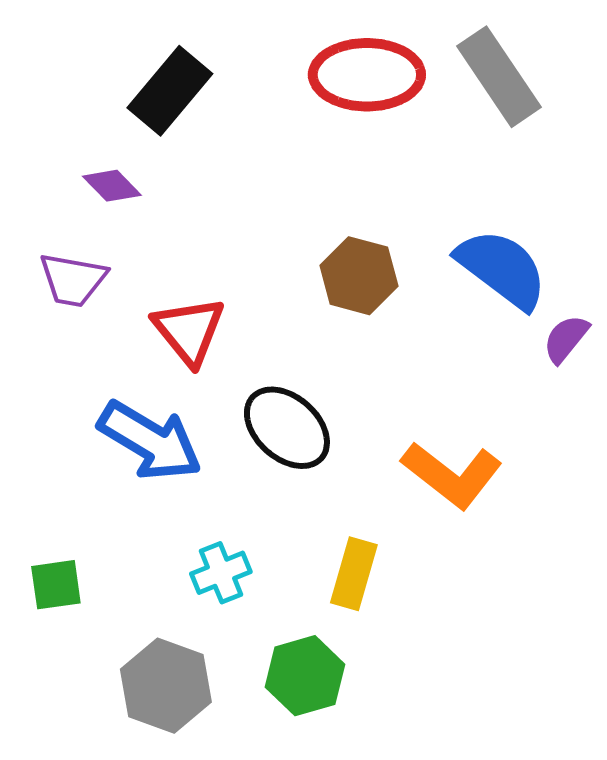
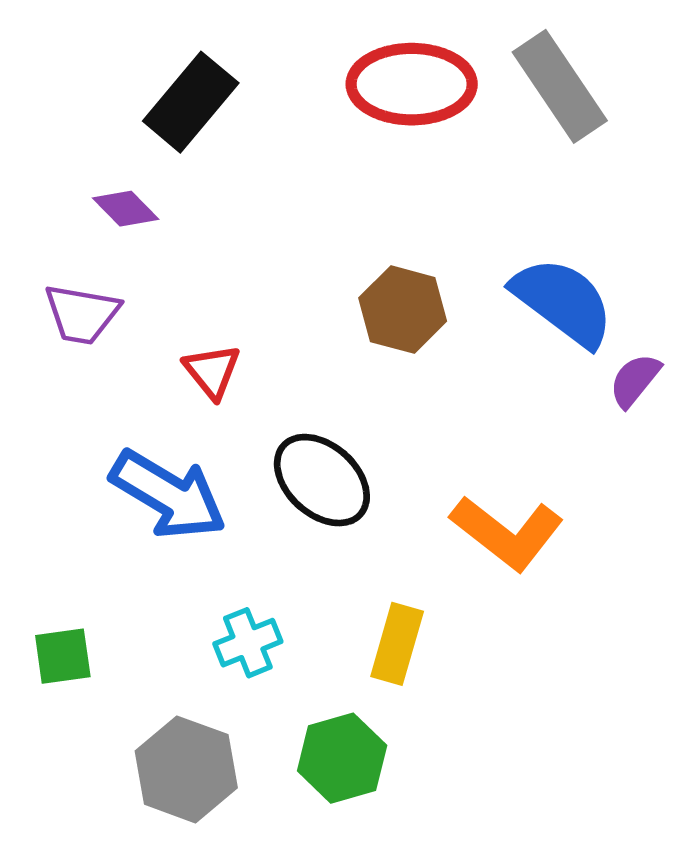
red triangle: (189, 331) -> (212, 371), size x0.7

